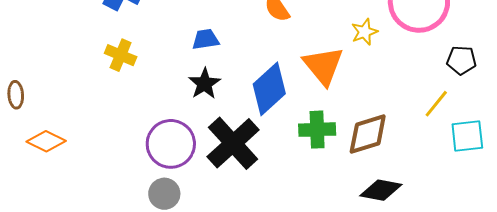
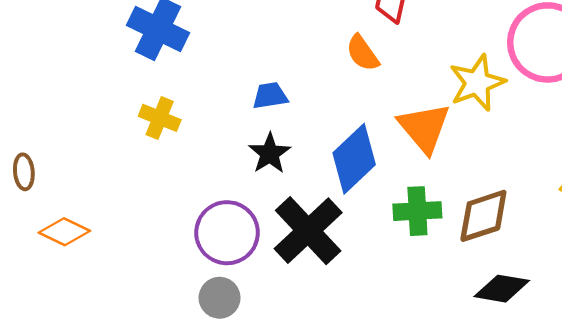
yellow star: (364, 32) -> (477, 83), size x1.6

